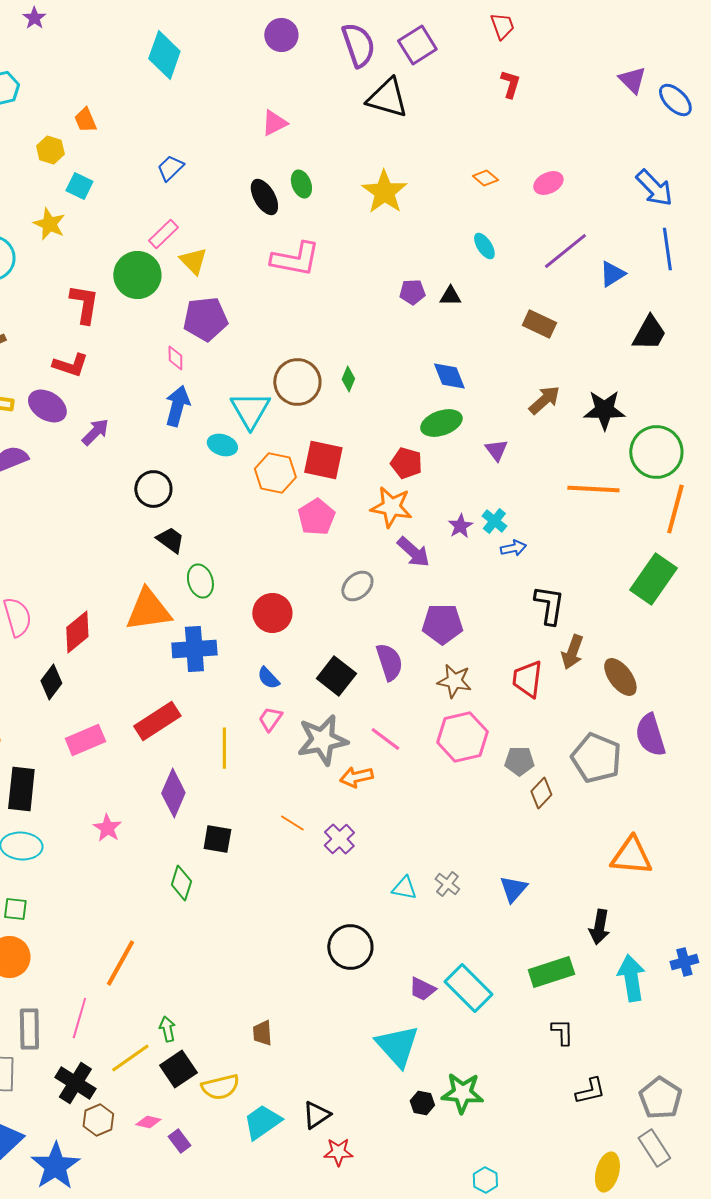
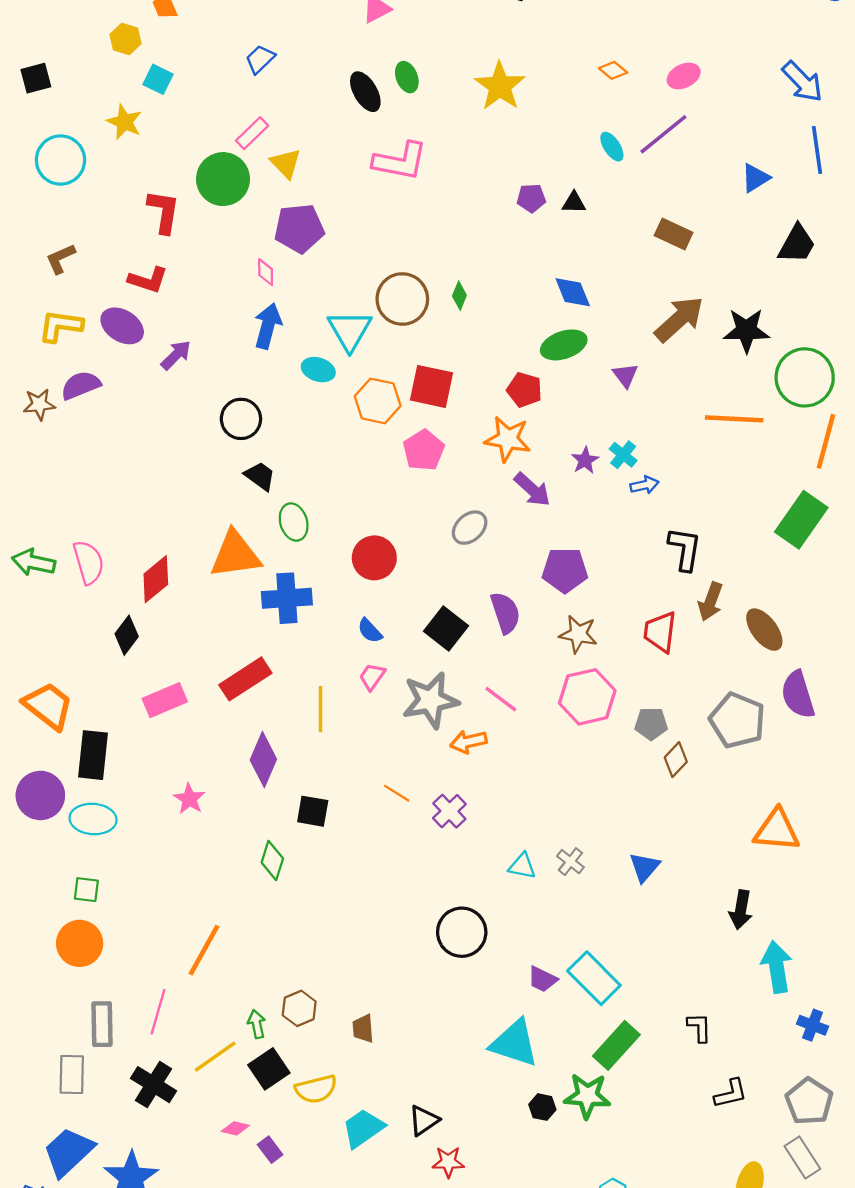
purple line: (565, 251) -> (663, 134), moved
brown arrow: (544, 400) -> (679, 319), size x1.4
blue cross: (684, 962) -> (813, 1025), moved, turned 36
green rectangle: (551, 972) -> (616, 1045), moved, turned -30
cyan triangle: (397, 1046) -> (514, 1043), turned -30
brown hexagon: (98, 1120) -> (299, 1008), moved

